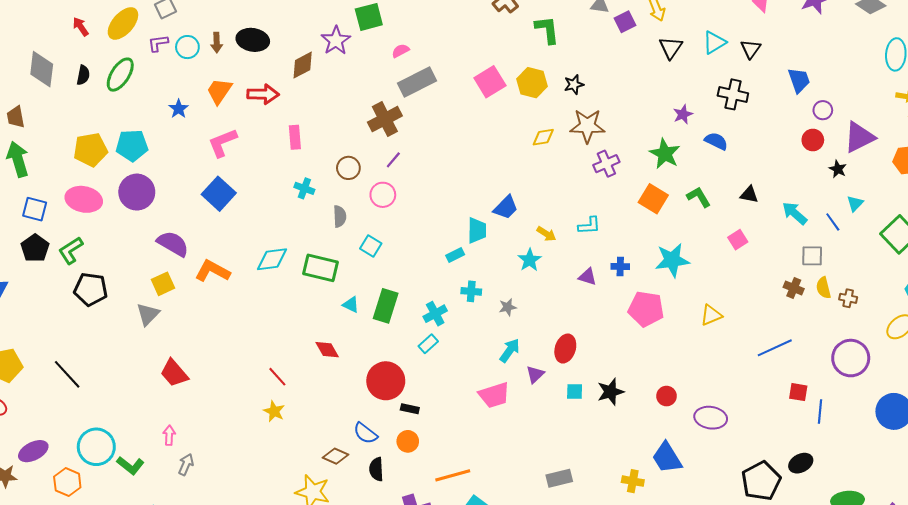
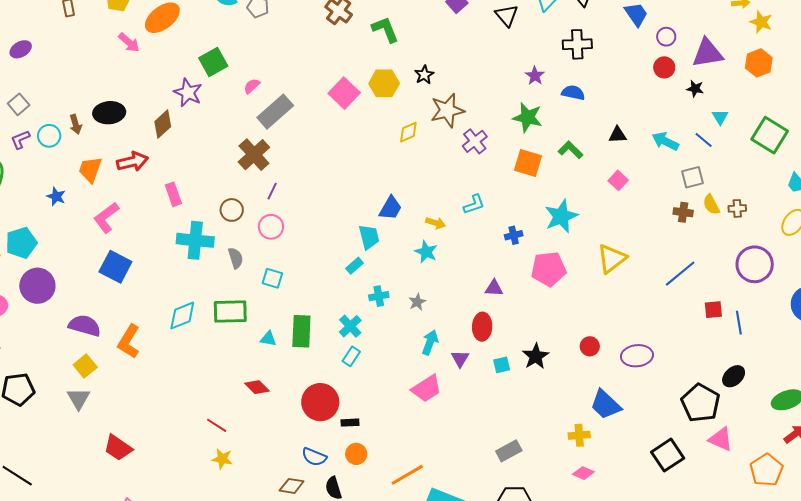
purple triangle: (859, 137) -> (707, 53), turned 32
cyan cross: (304, 188) -> (195, 240), size x1.8
orange L-shape: (212, 271) -> (129, 342), turned -72
purple triangle: (587, 277) -> (494, 288), moved
yellow triangle: (711, 315) -> (612, 259), size x1.4

